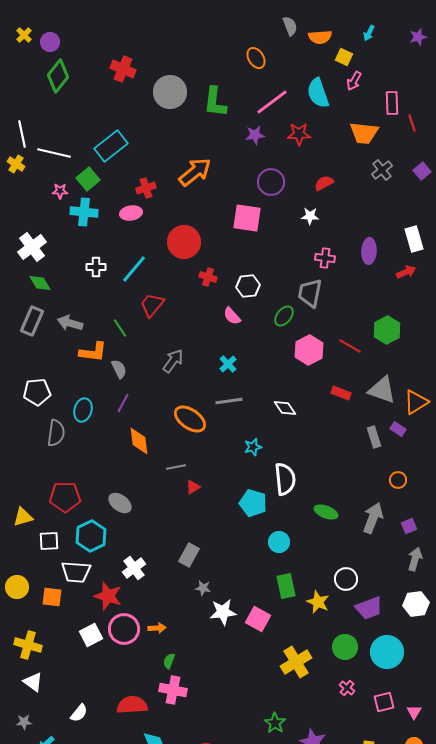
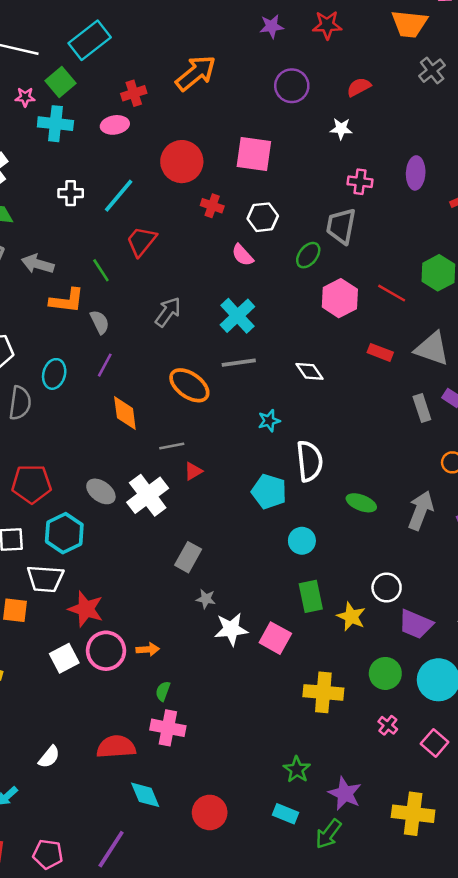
pink square: (247, 218) -> (254, 154), moved
cyan cross: (228, 364) -> (237, 316), size x1.6
white cross: (134, 568) -> (148, 495), moved, size x1.4
purple trapezoid: (369, 608) -> (416, 624), turned 44
yellow cross: (296, 662) -> (323, 692), turned 36
pink square: (384, 702) -> (435, 743), turned -35

